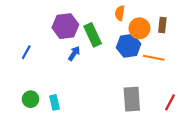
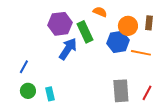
orange semicircle: (120, 13) -> (100, 12), moved, turned 104
blue line: (26, 52) -> (24, 67), moved
blue arrow: (74, 53) -> (68, 49), size x1.6
red line: (170, 102) -> (147, 93), moved

